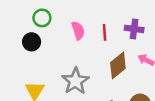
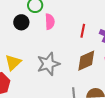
pink semicircle: (78, 31) -> (50, 22), moved

